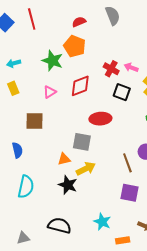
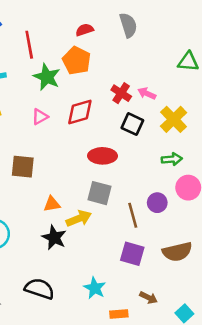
red line: (32, 19) -> (29, 45), moved
brown square: (34, 121) -> (23, 167), moved
gray square: (82, 142) -> (100, 193), moved

